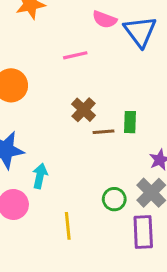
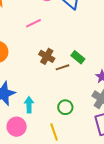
green rectangle: (130, 122) -> (78, 57), turned -40
green circle: (114, 199) -> (65, 107), moved

